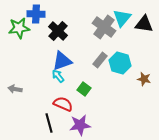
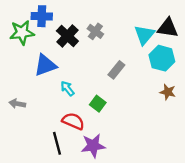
cyan triangle: (122, 18) -> (144, 35), moved
gray cross: (104, 27) -> (95, 31), moved, size x0.6
blue triangle: (62, 61) -> (45, 65), moved
cyan hexagon: (120, 63) -> (162, 58), moved

